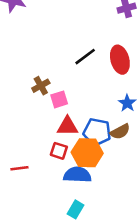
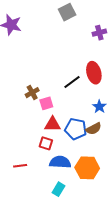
black line: (85, 57) -> (72, 82), moved
orange hexagon: (87, 153) -> (87, 168), moved
red line: (19, 168) -> (20, 166), moved

